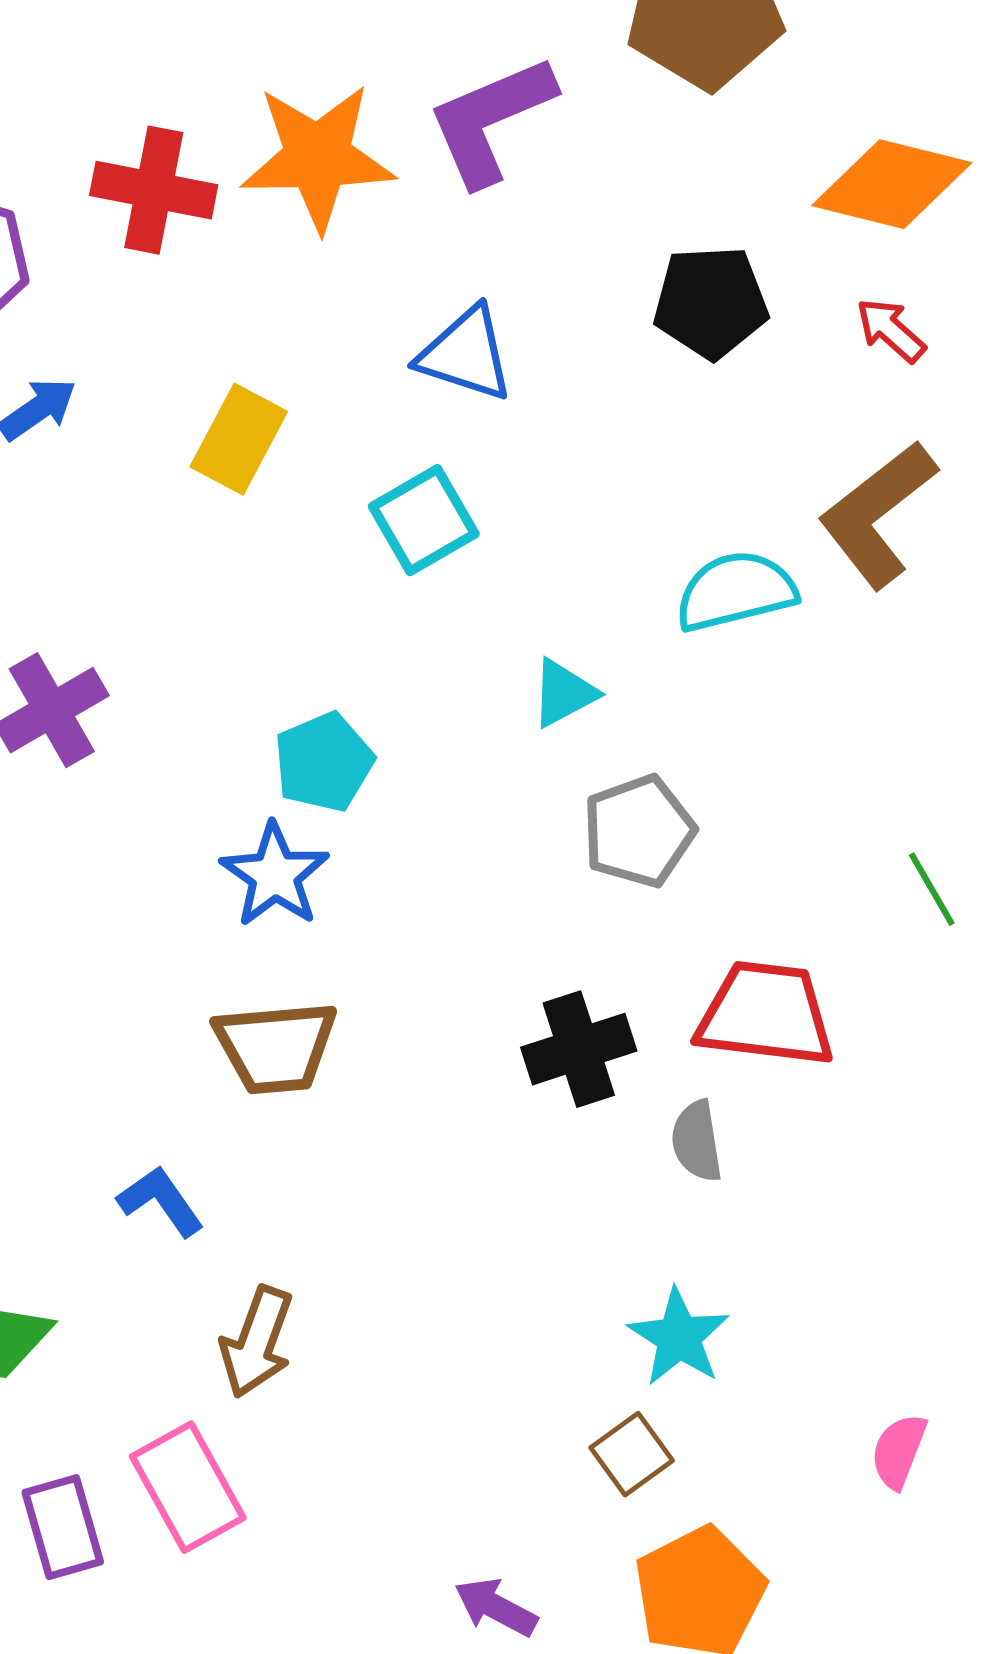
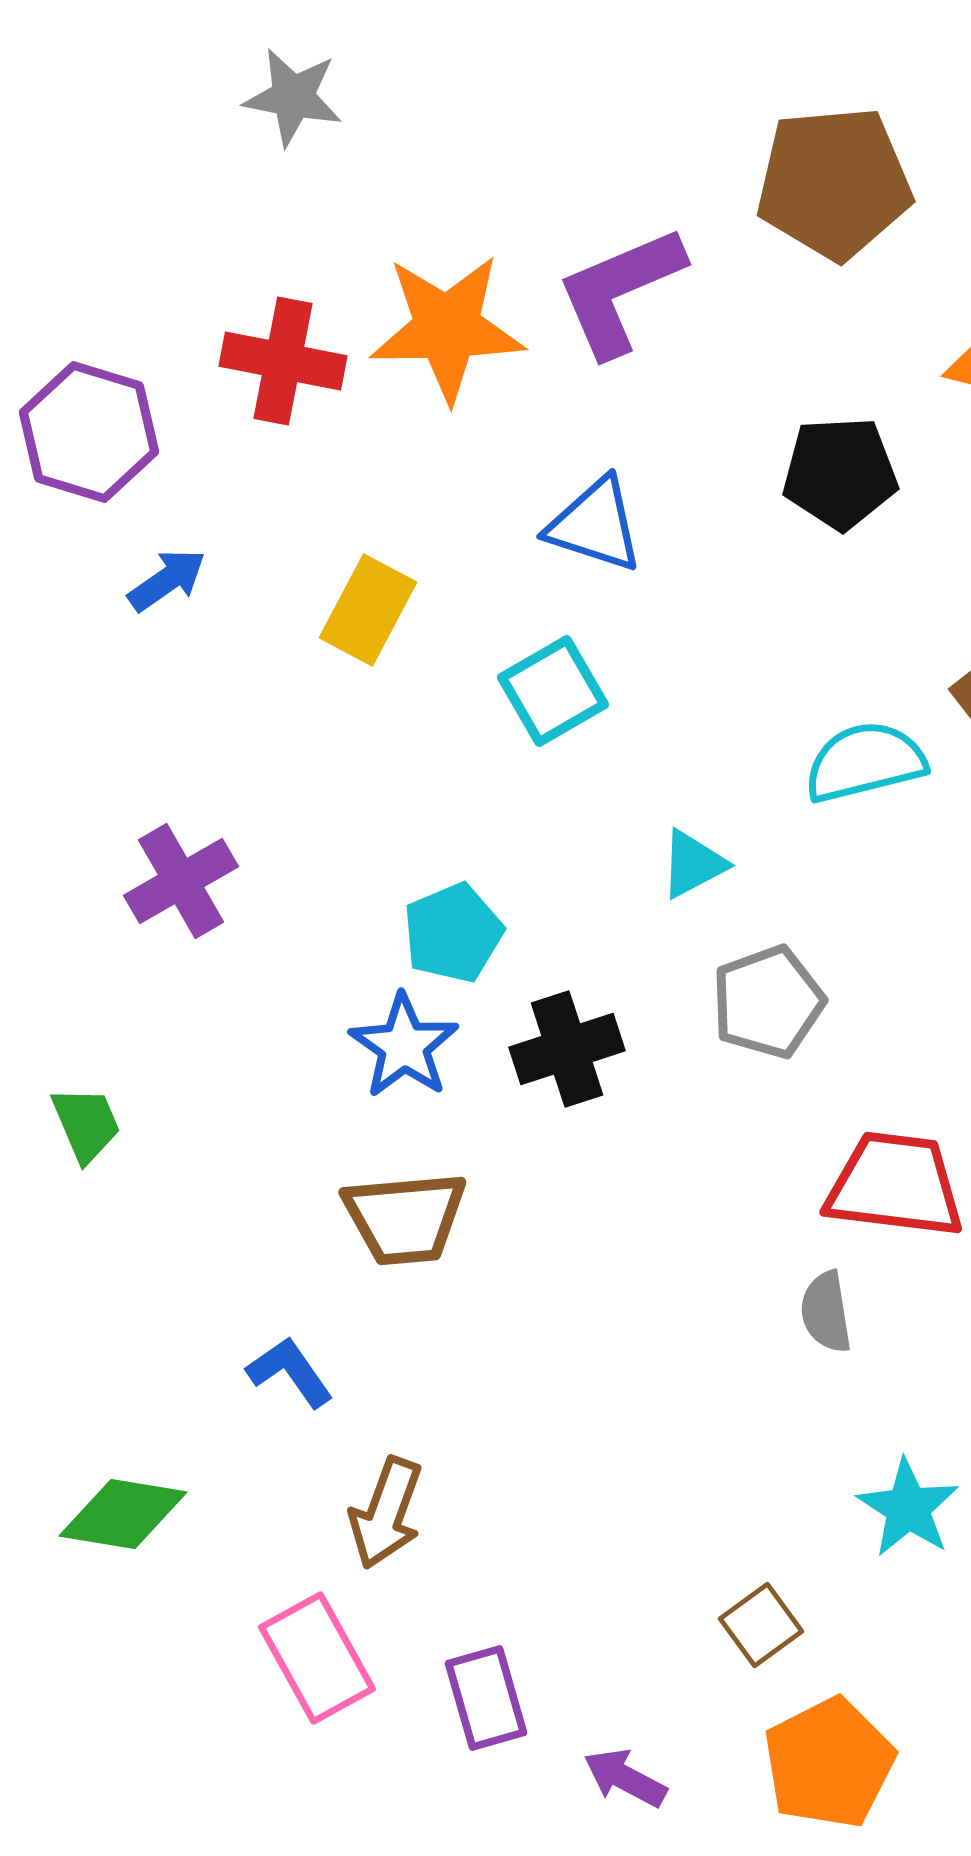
black cross: (579, 1049) -> (567, 1049), moved
cyan star: (679, 1337) -> (908, 1508), moved
purple rectangle: (63, 1527) -> (486, 1698), moved

